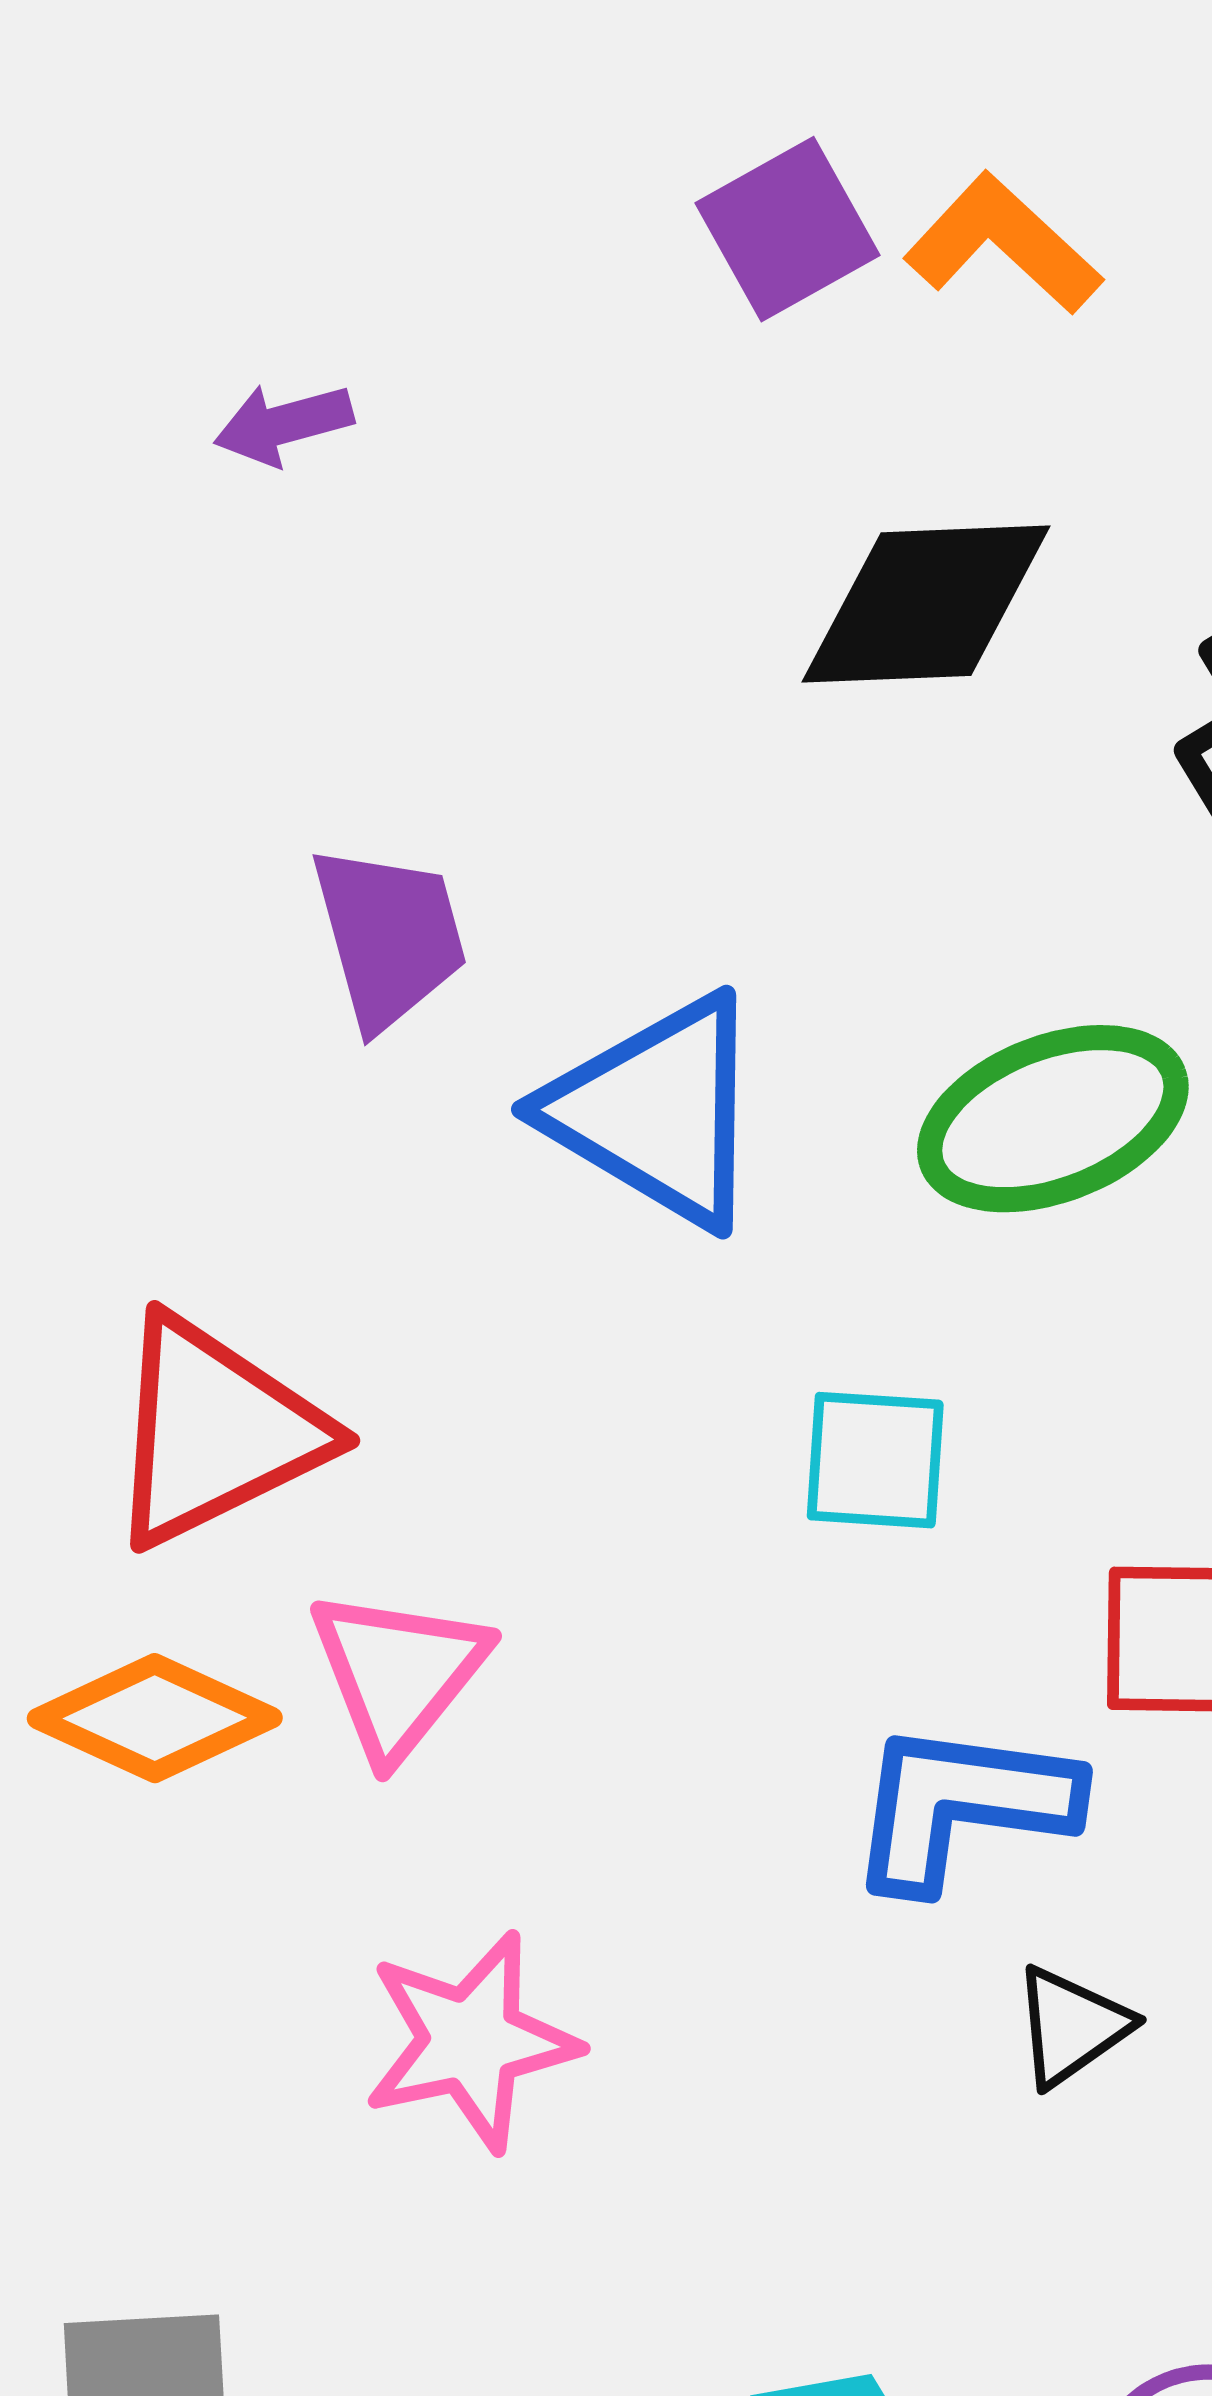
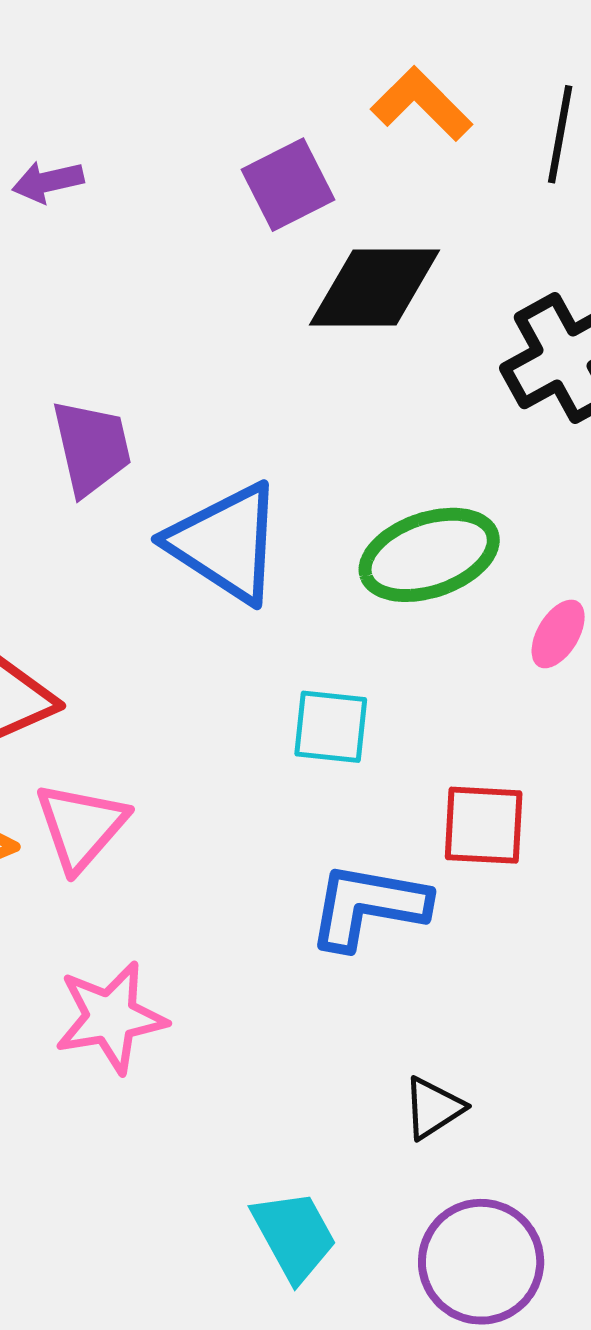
purple square: (787, 229) -> (288, 185), moved
black triangle: (1071, 2026) -> (433, 1108), moved

